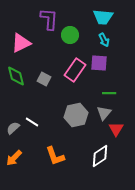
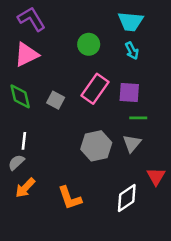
purple L-shape: (49, 19) -> (32, 19), moved, turned -35
purple square: (99, 63) -> (129, 93), moved
white line: (32, 122) -> (24, 141), moved, turned 64
red triangle: (116, 129) -> (156, 176), moved
orange arrow: (14, 158) -> (25, 188), moved

